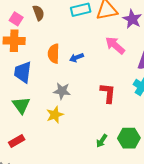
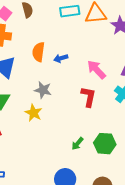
pink arrow: (115, 45) -> (96, 70), moved
yellow star: (55, 115) -> (33, 113), turned -30

